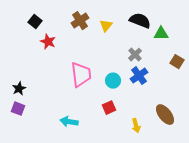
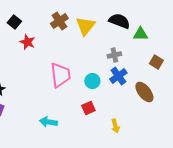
yellow triangle: (106, 26) -> (85, 26), size x1.5
gray cross: (135, 55) -> (114, 55), turned 32
brown ellipse: (165, 115) -> (144, 92), moved

